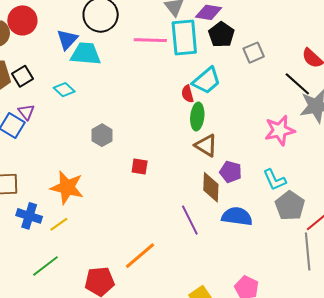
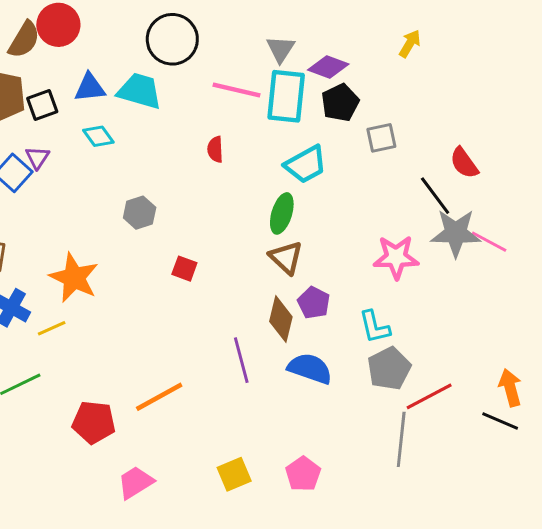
blue triangle: (67, 40) -> (90, 88), moved, turned 30
red semicircle: (187, 94) -> (215, 149), moved

